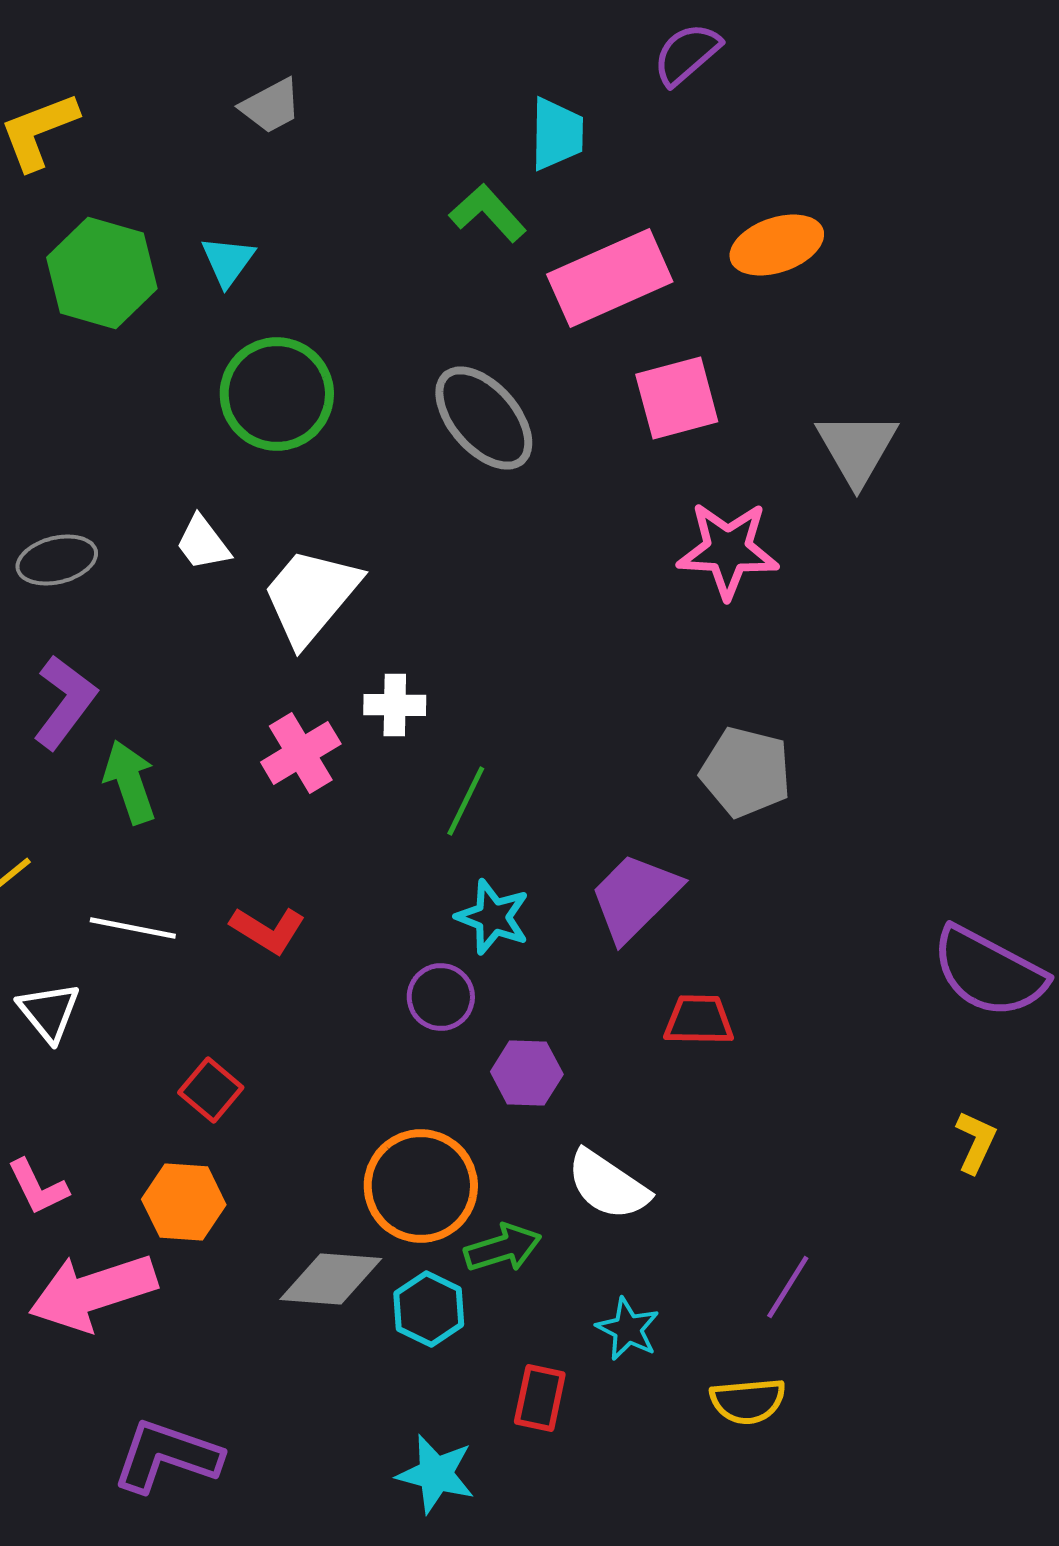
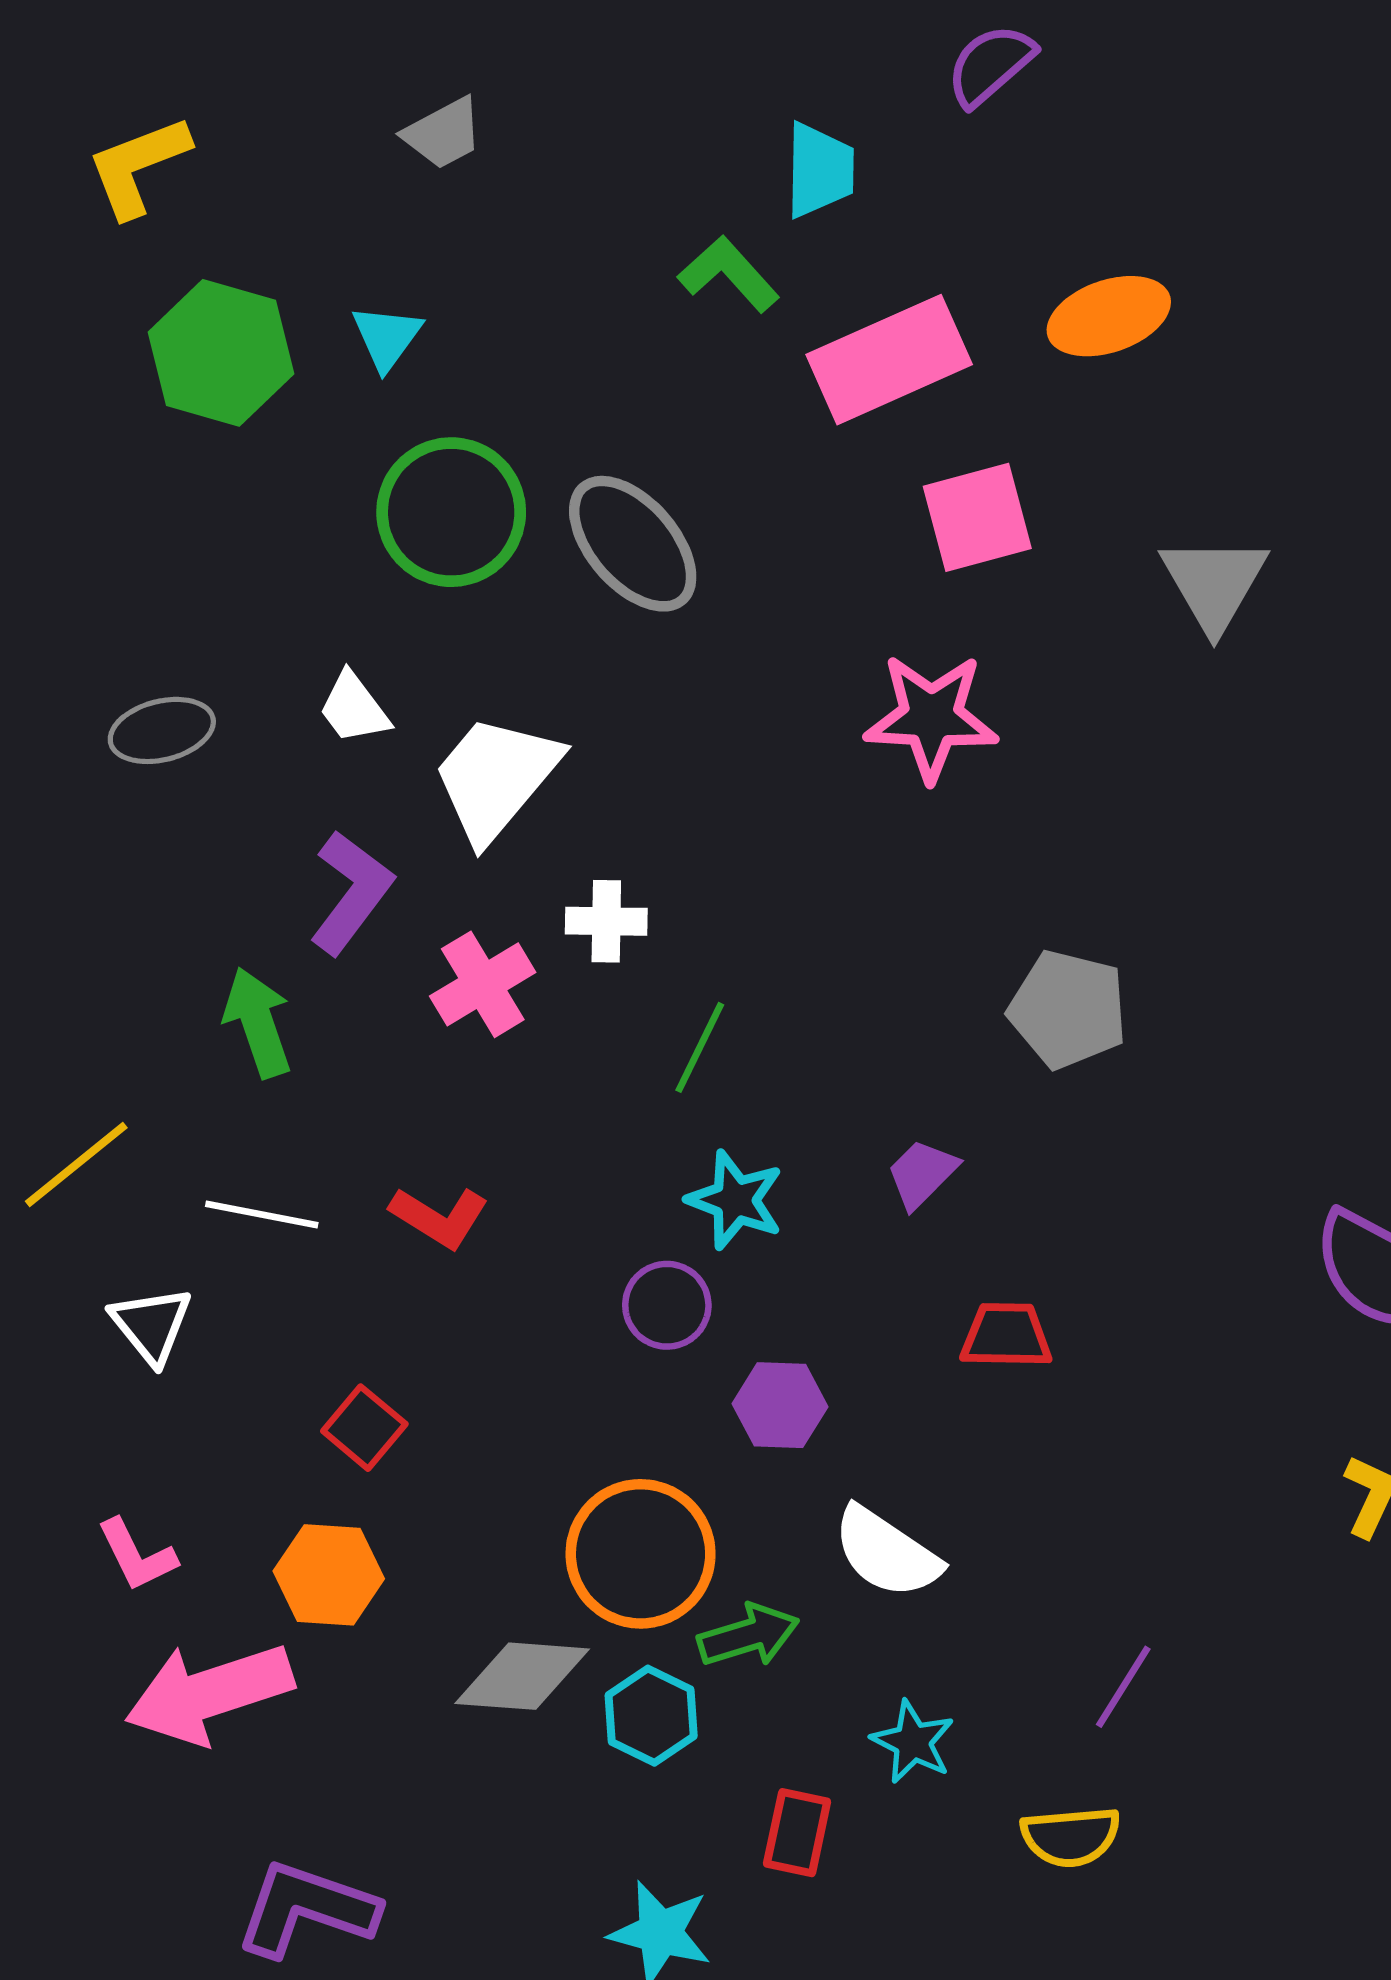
gray ellipse: (484, 418) -> (633, 544), moved
pink star: (728, 550) -> (931, 717), moved
purple L-shape: (65, 702) -> (351, 892), moved
purple trapezoid: (635, 897) -> (922, 1174), size x0.6

